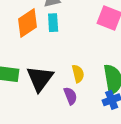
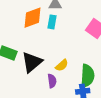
yellow semicircle: (78, 74) -> (62, 65), turned 48

